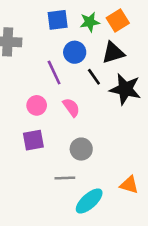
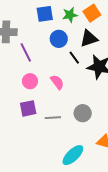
purple line: (54, 73) -> (26, 52), moved
gray circle: (81, 149) -> (83, 113), moved
gray line: (65, 178) -> (53, 118), moved

